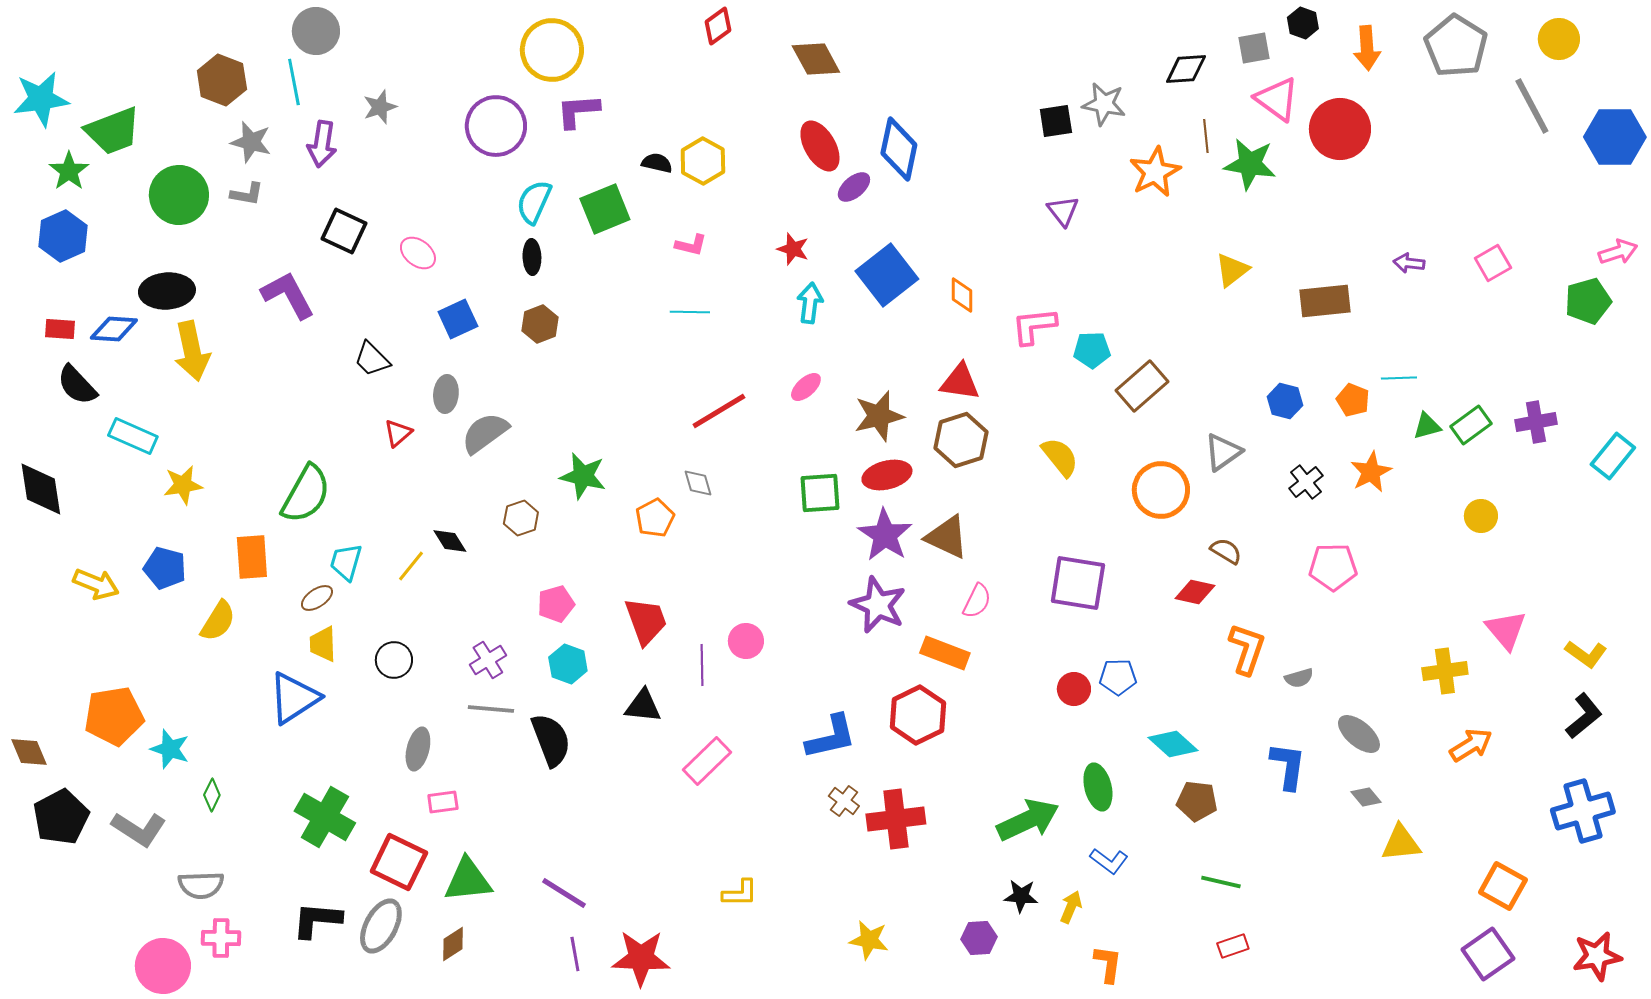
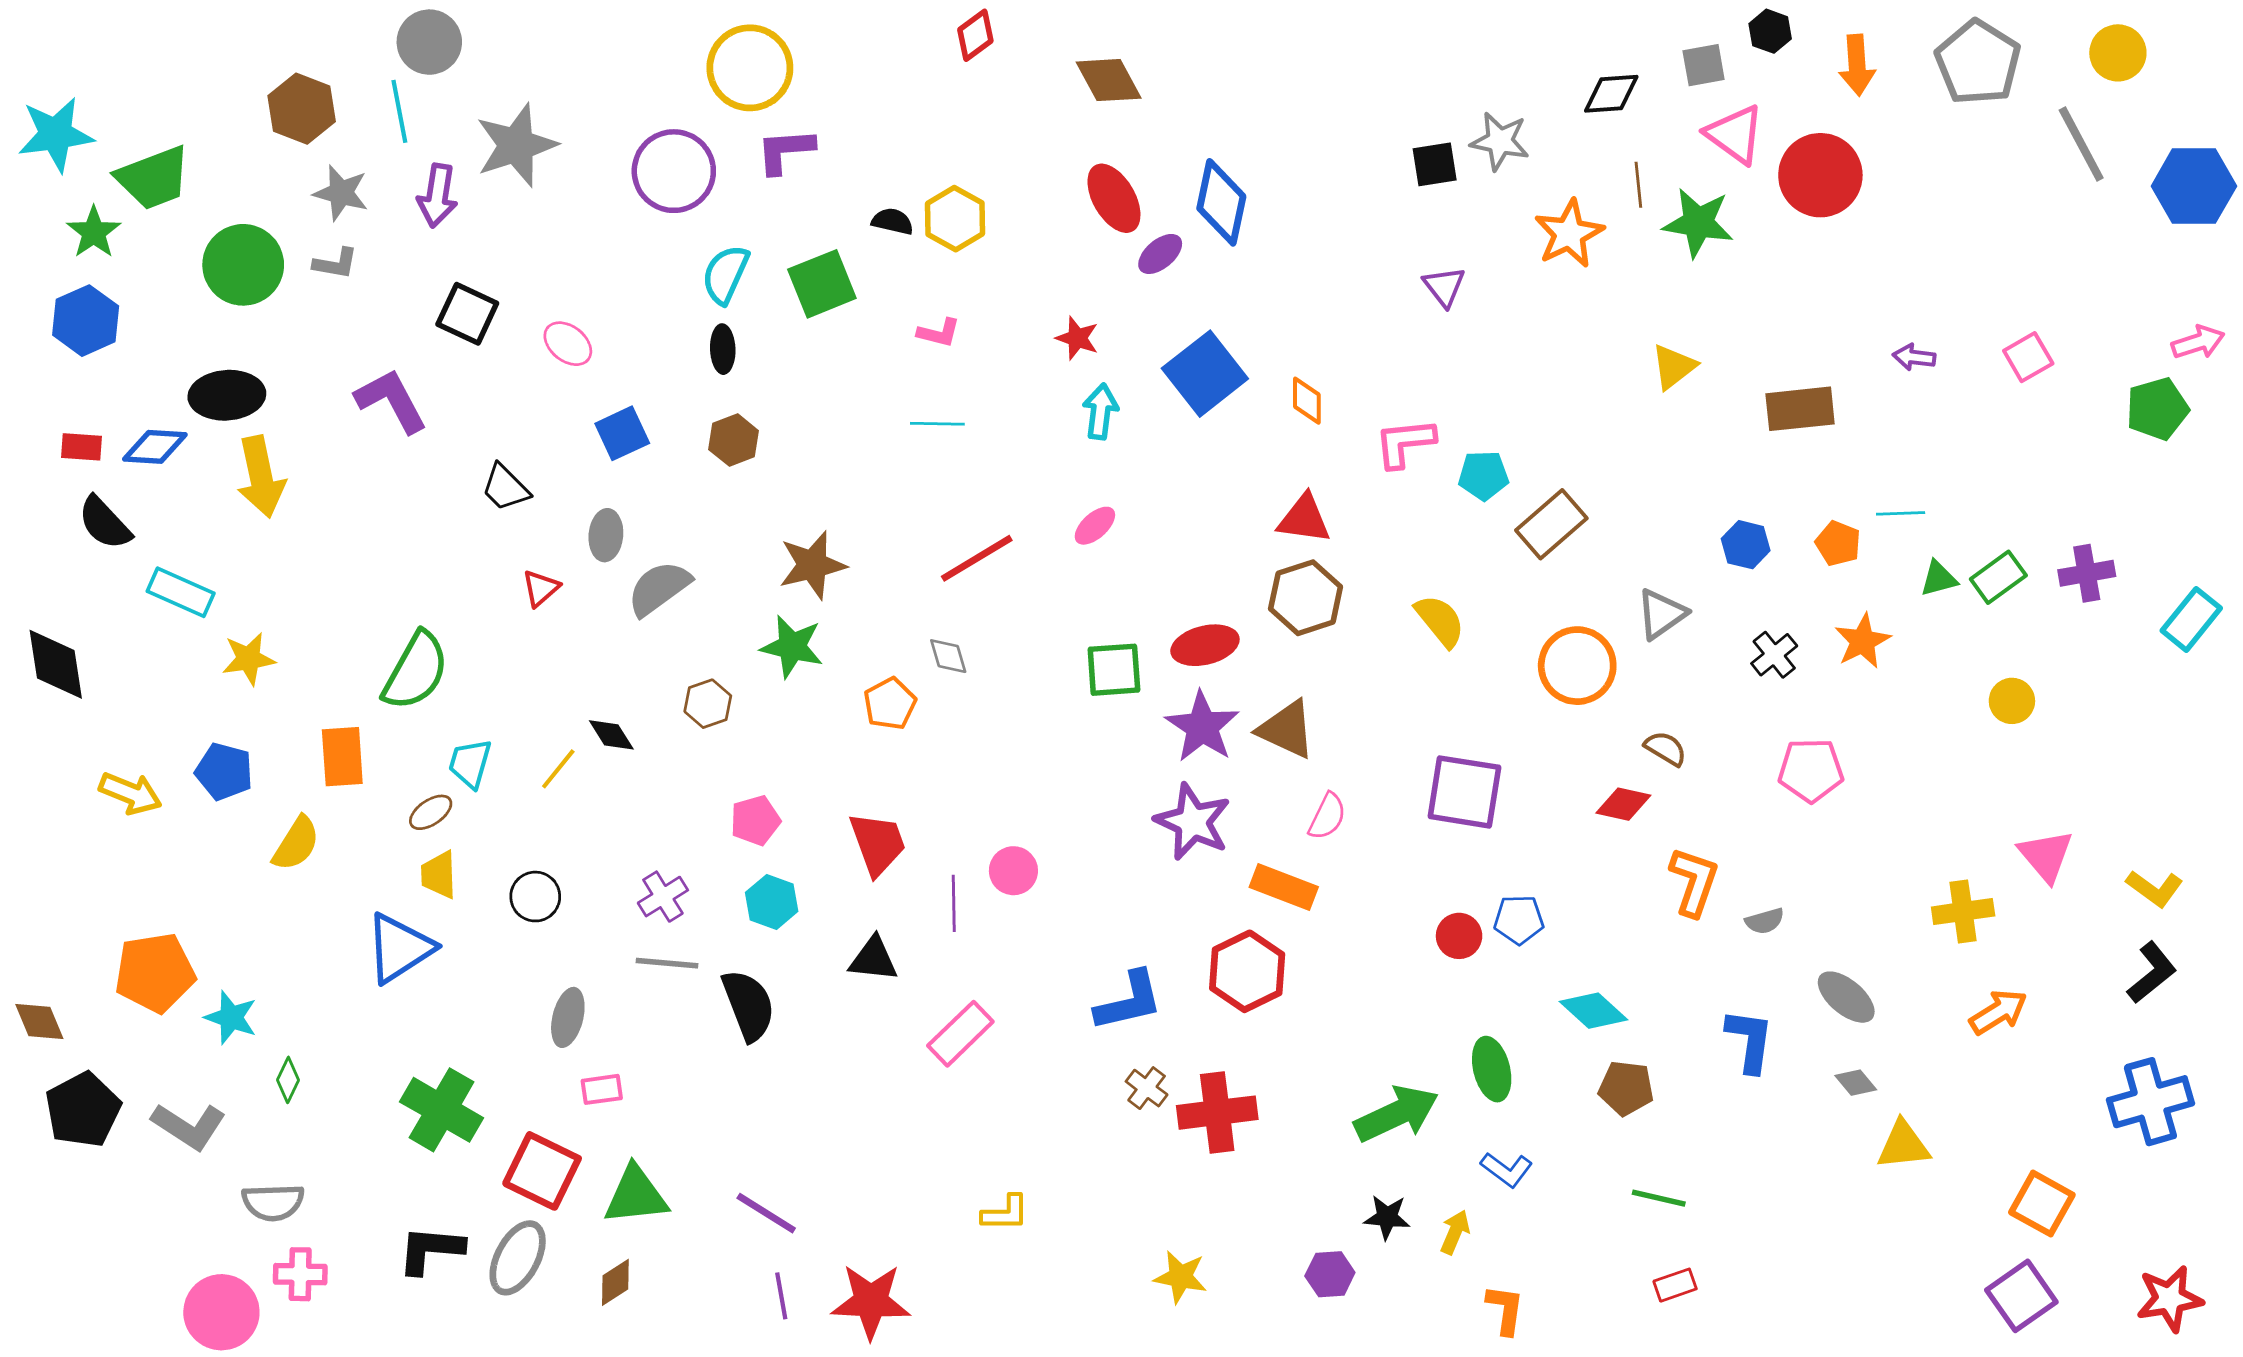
gray star: (380, 107) -> (516, 145), size x1.8
brown star: (879, 416) -> (812, 565), moved

